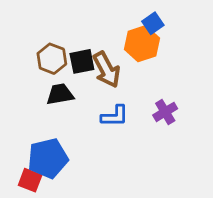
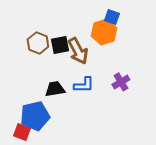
blue square: (153, 23) -> (112, 17), turned -35
black trapezoid: (60, 94) -> (55, 89), moved

